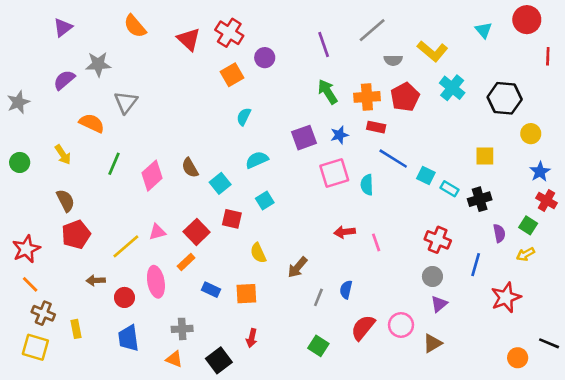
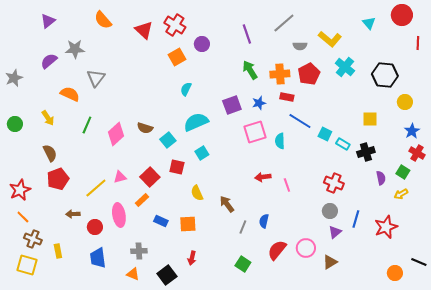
cyan semicircle: (257, 160) -> (196, 122), size x1.4
brown semicircle: (190, 168) -> (145, 128), turned -42
blue line: (476, 265) -> (356, 219), moved
brown arrow: (297, 267) -> (227, 204), turned 102

